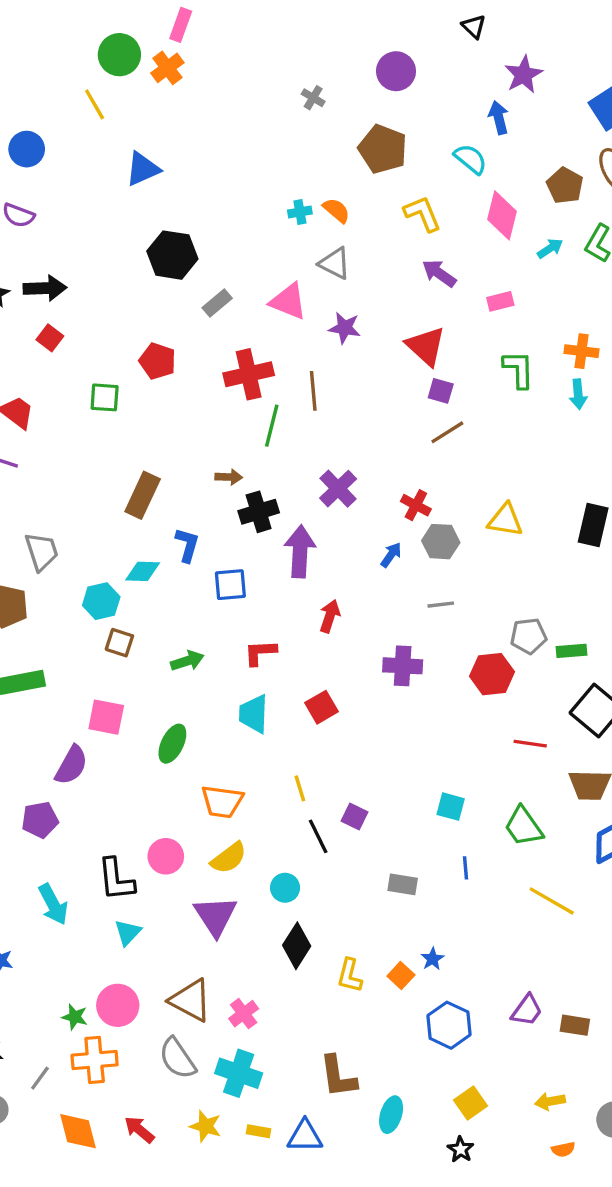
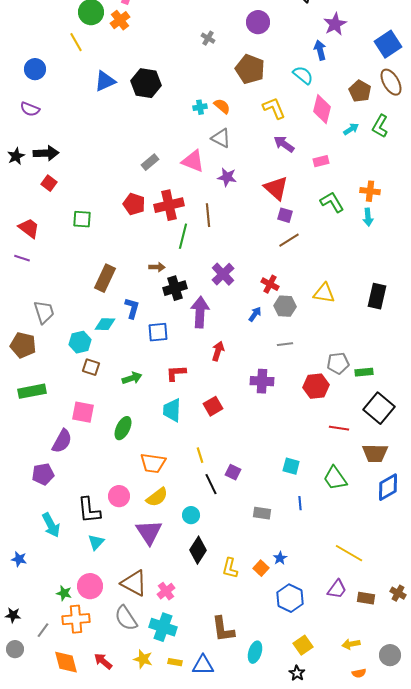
black hexagon: (172, 255) -> (146, 83), moved
red pentagon: (158, 361) -> (134, 204), moved
green L-shape: (519, 369) -> (332, 202), turned -30
yellow line: (552, 901) -> (349, 553), moved

